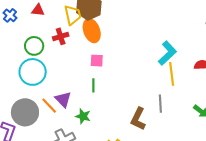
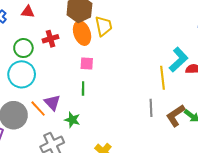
yellow trapezoid: (73, 15) -> (104, 26), moved
cyan L-shape: (167, 53) -> (179, 60), moved
brown L-shape: (138, 119) -> (175, 116), moved, turned 30

